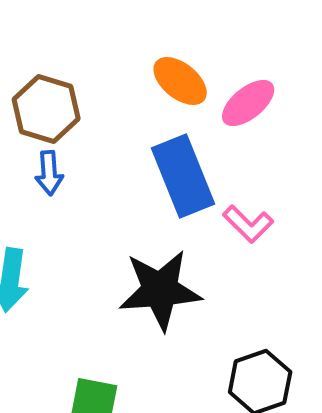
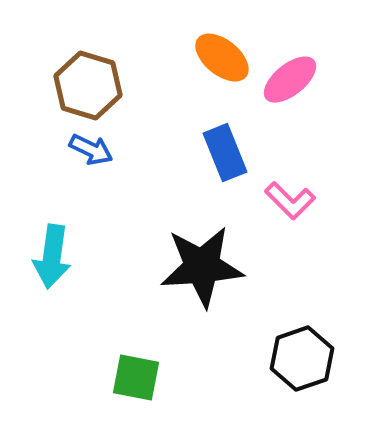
blue arrow: (49, 173) -> (91, 150), turned -60
blue rectangle: (183, 176) -> (225, 153), size x0.7

